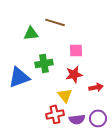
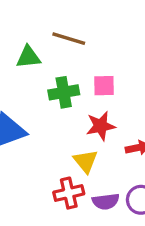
green cross: (44, 63) -> (64, 92), moved

